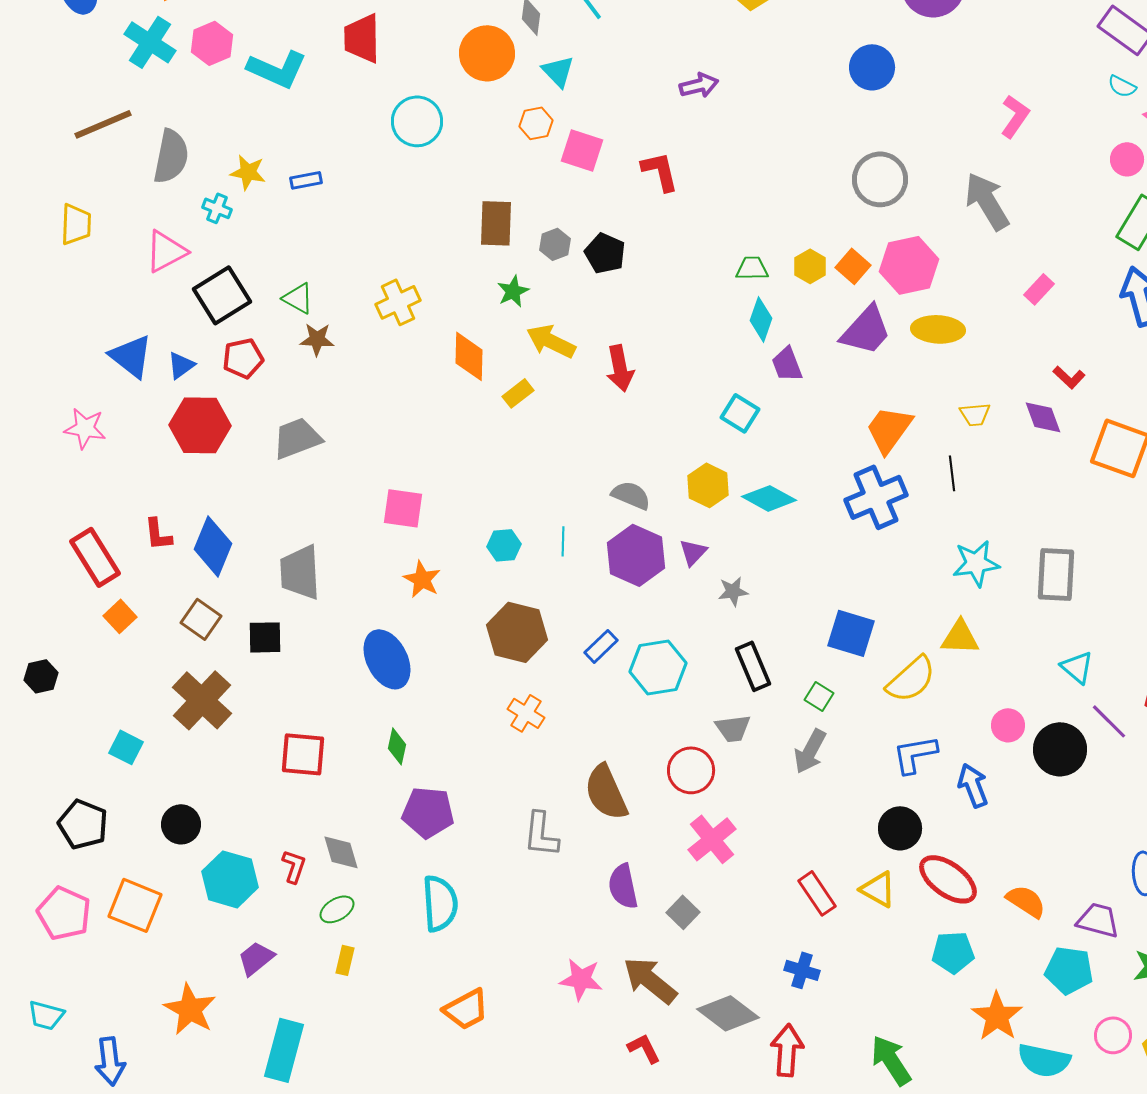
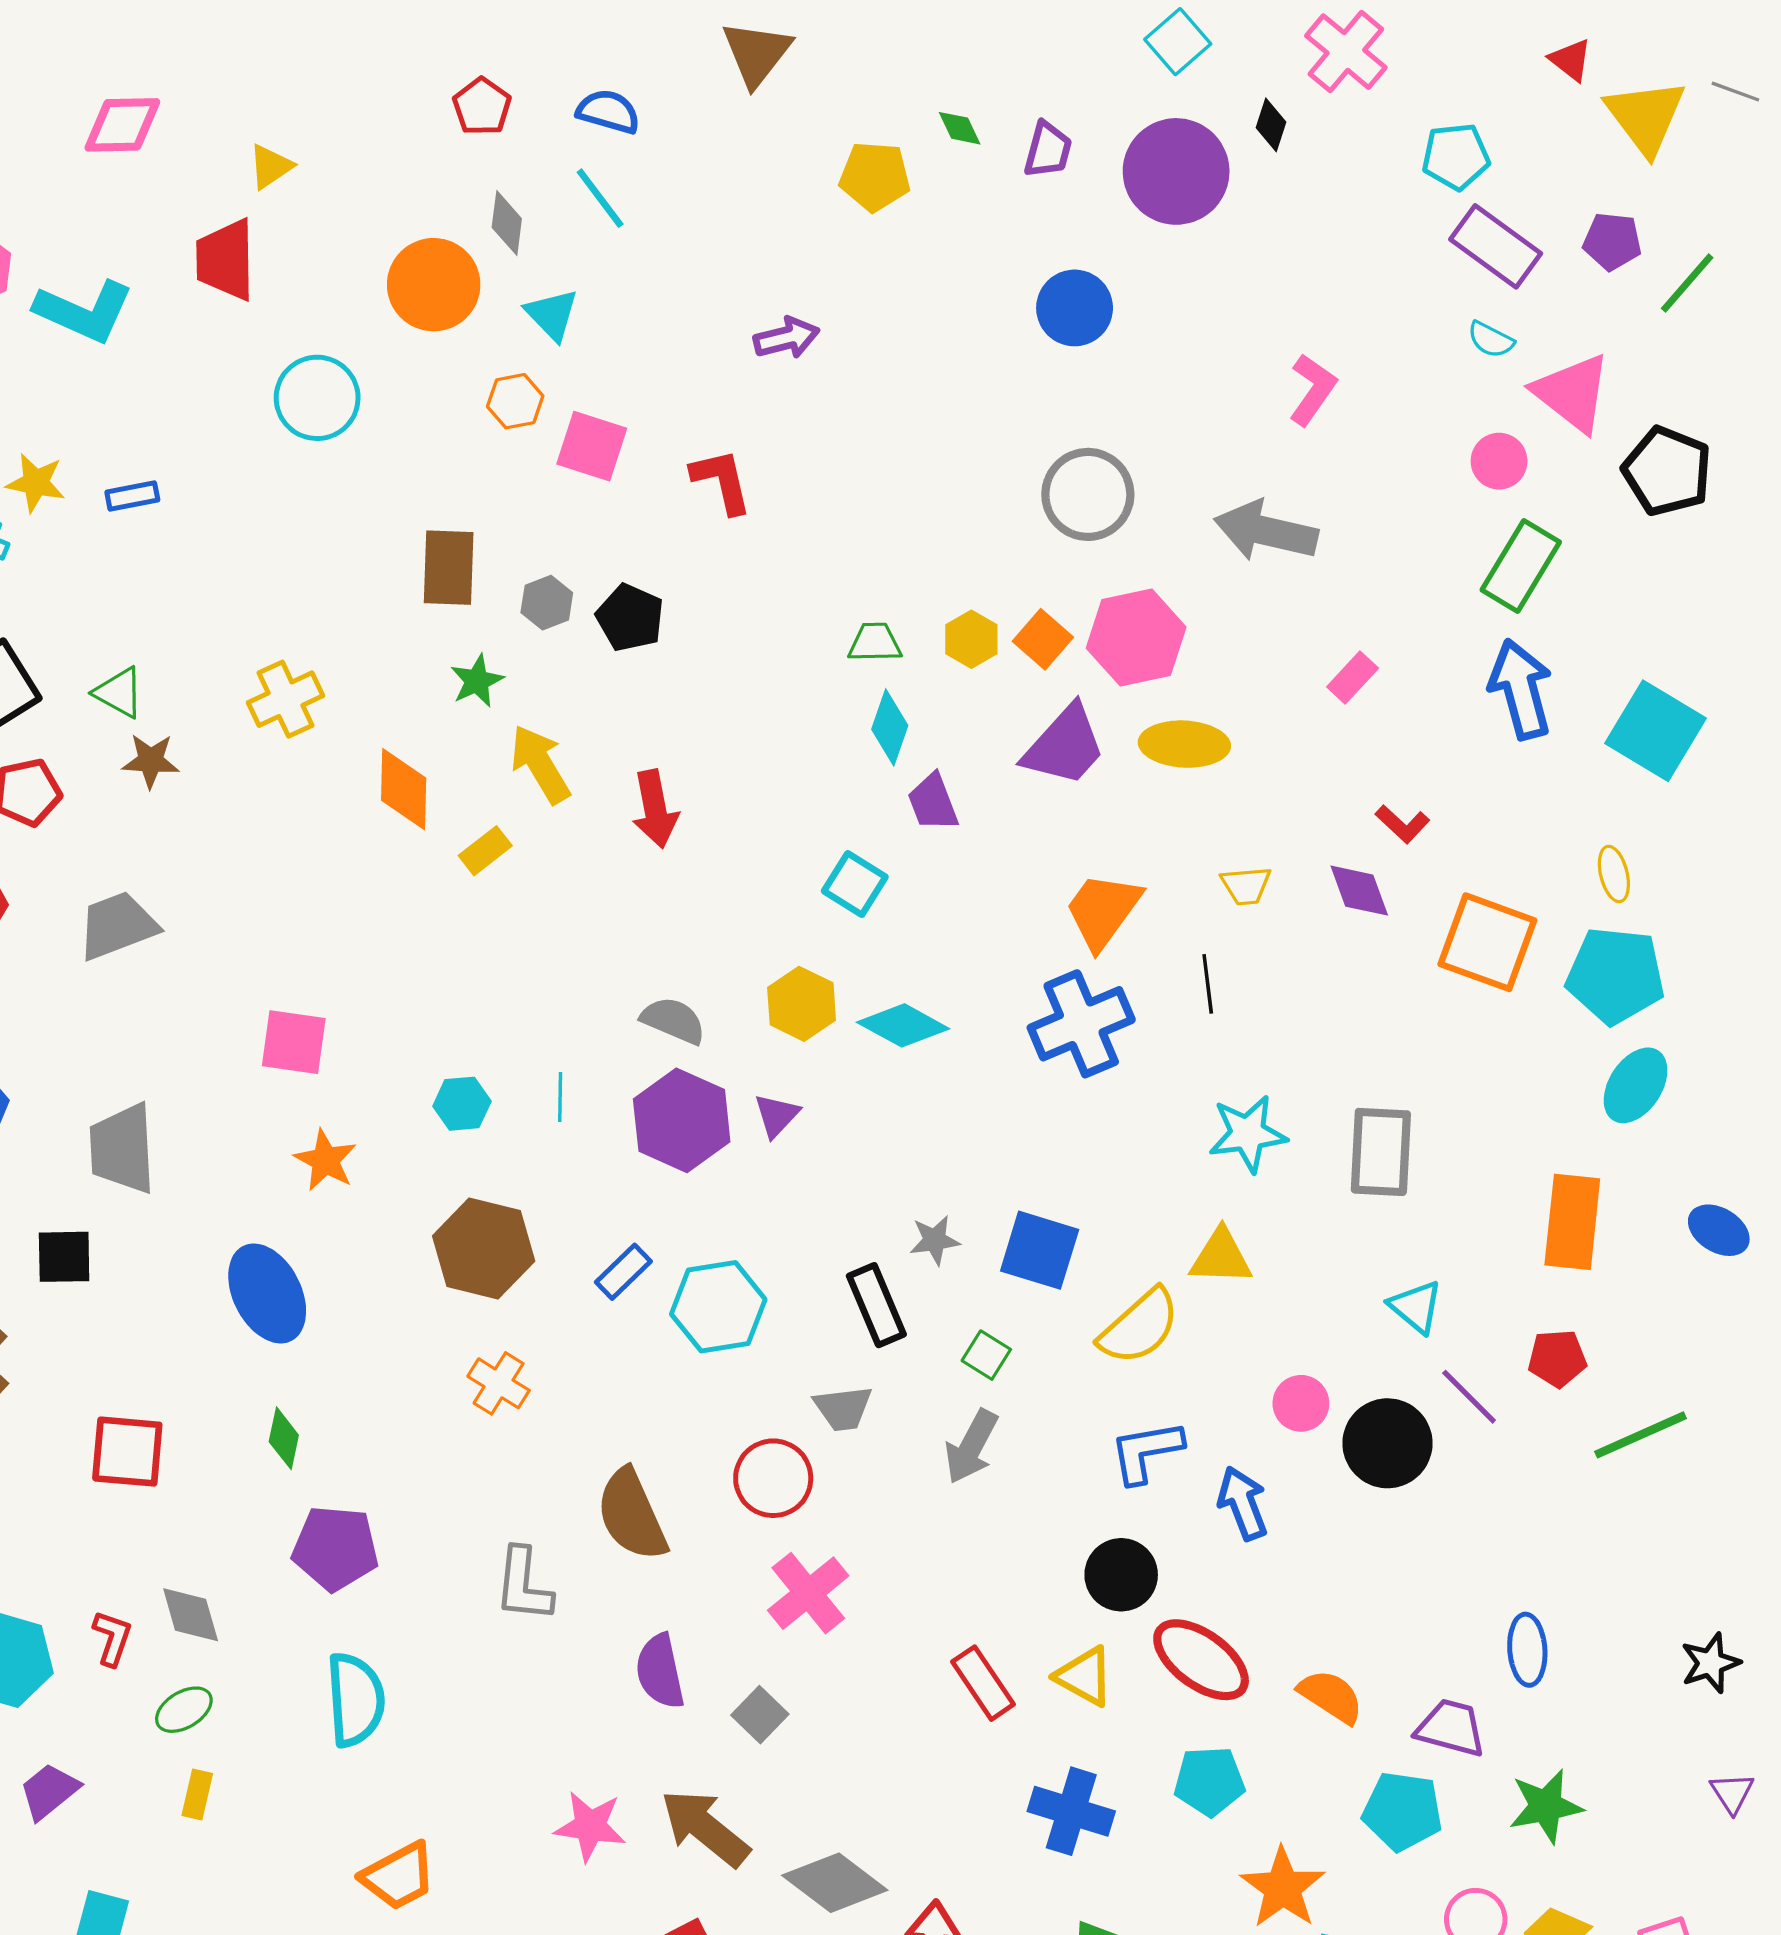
gray arrow: (987, 201) -> (1266, 531), turned -46
yellow arrow: (551, 341) -> (540, 764), turned 33
gray star: (733, 591) -> (935, 1240), moved
blue cross: (802, 970) -> (1071, 1811), moved, size x1.4

